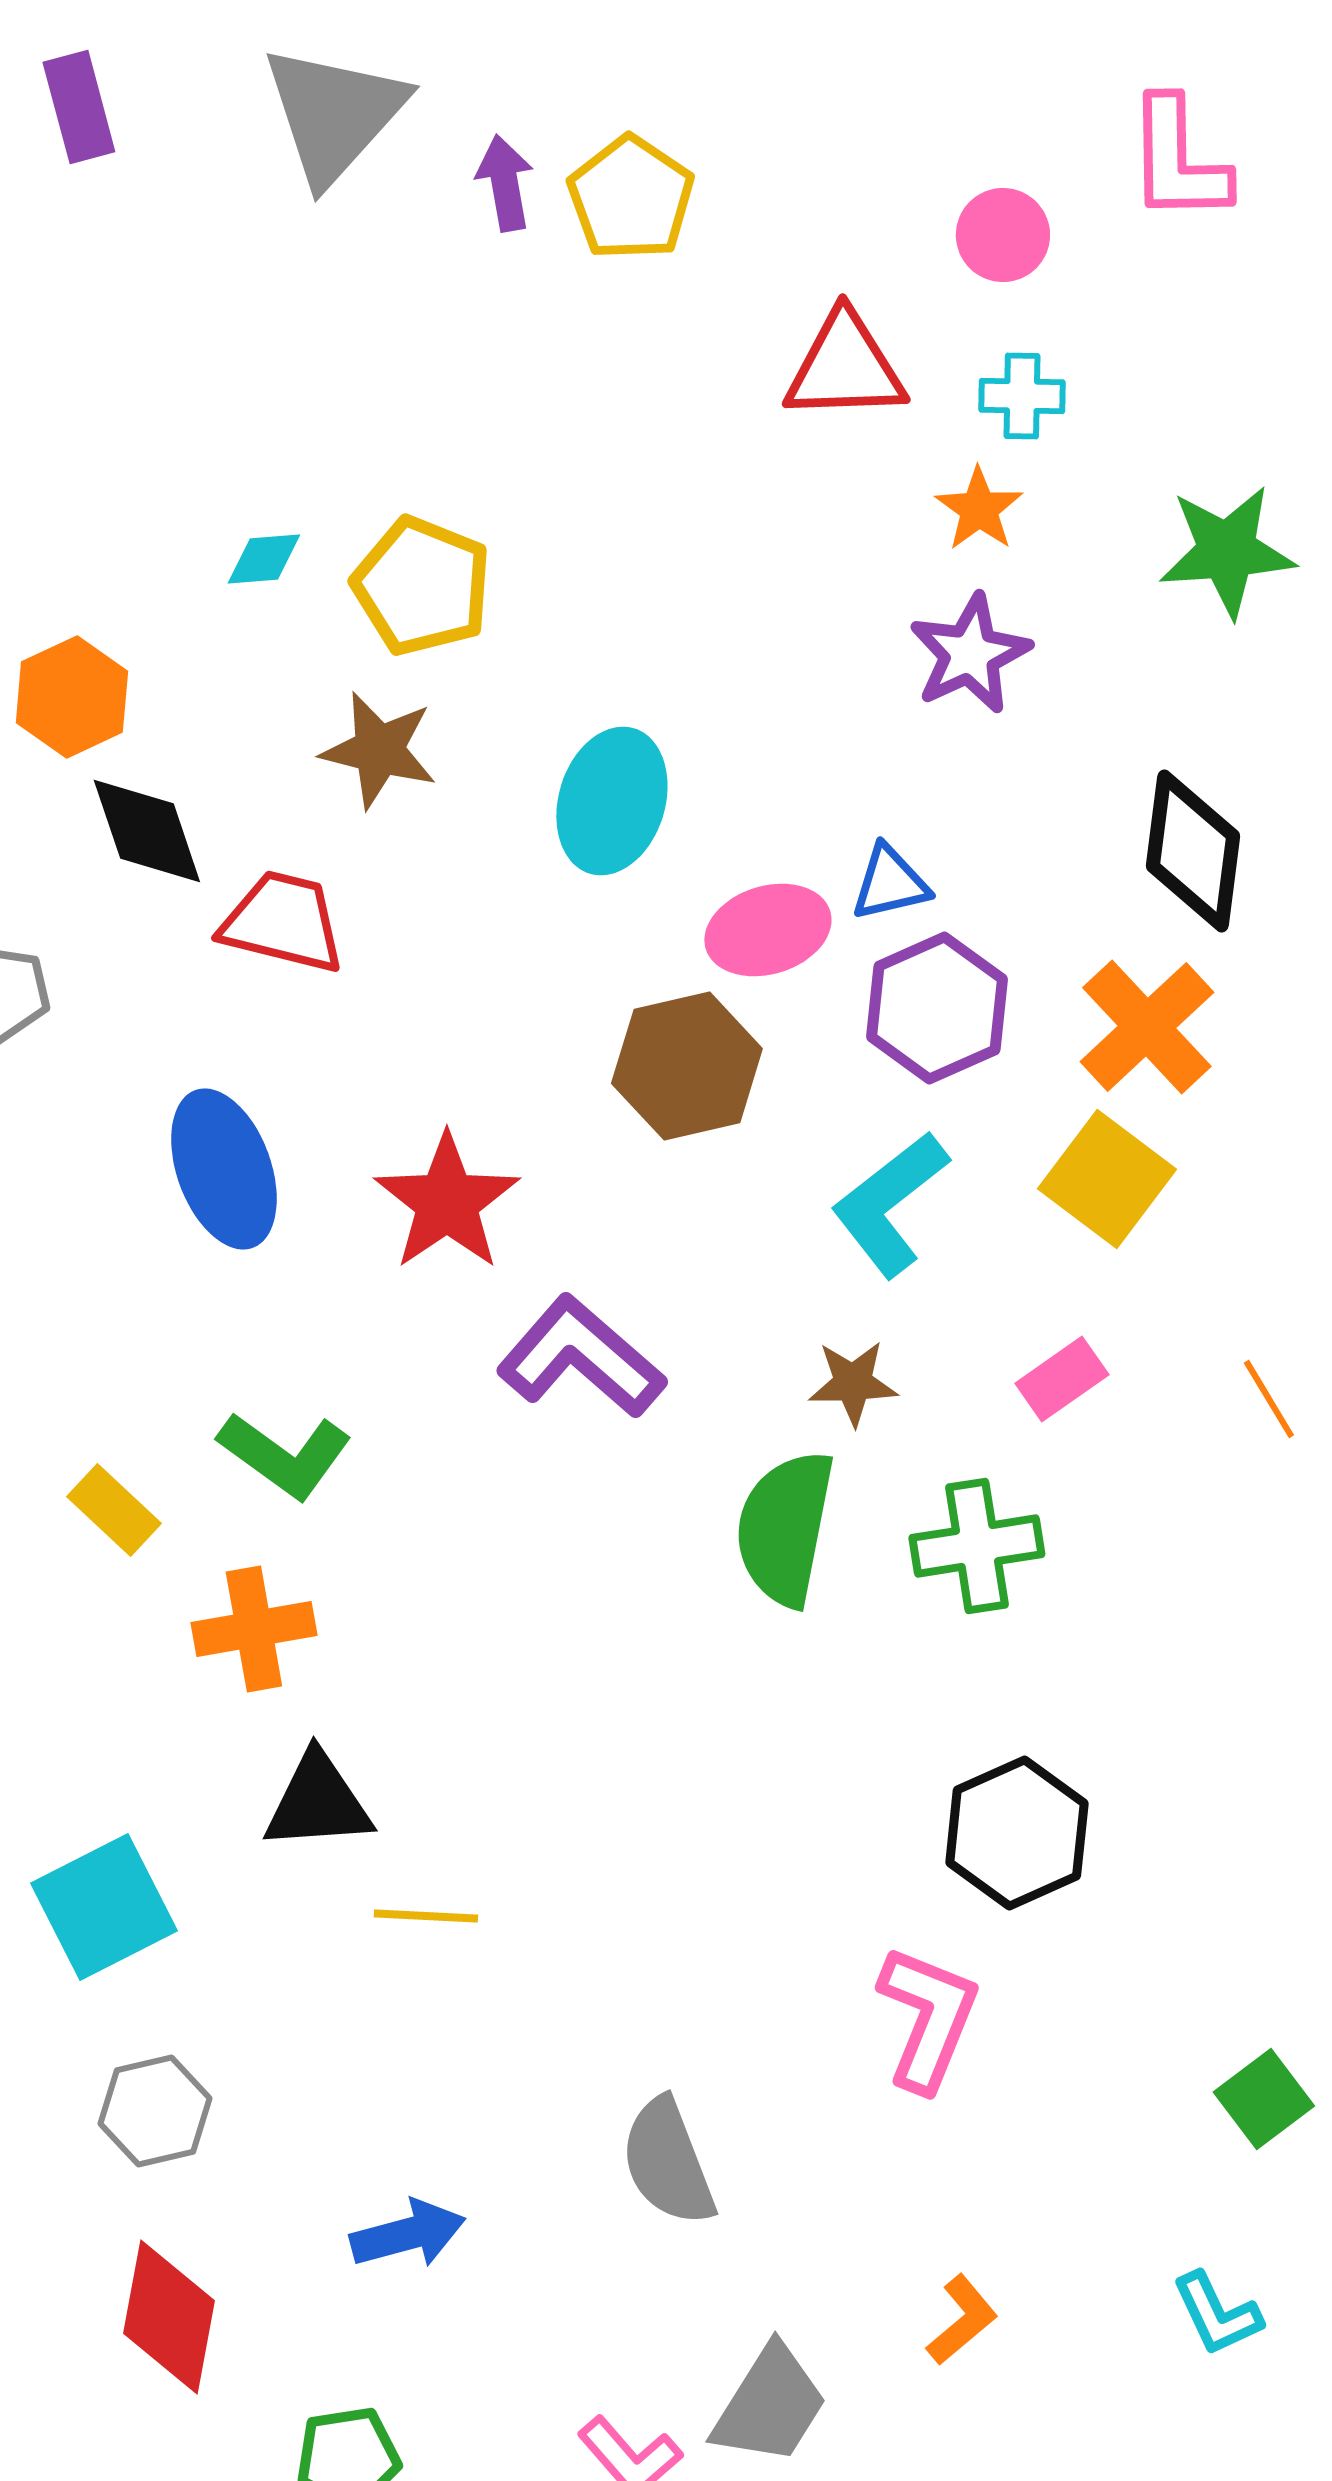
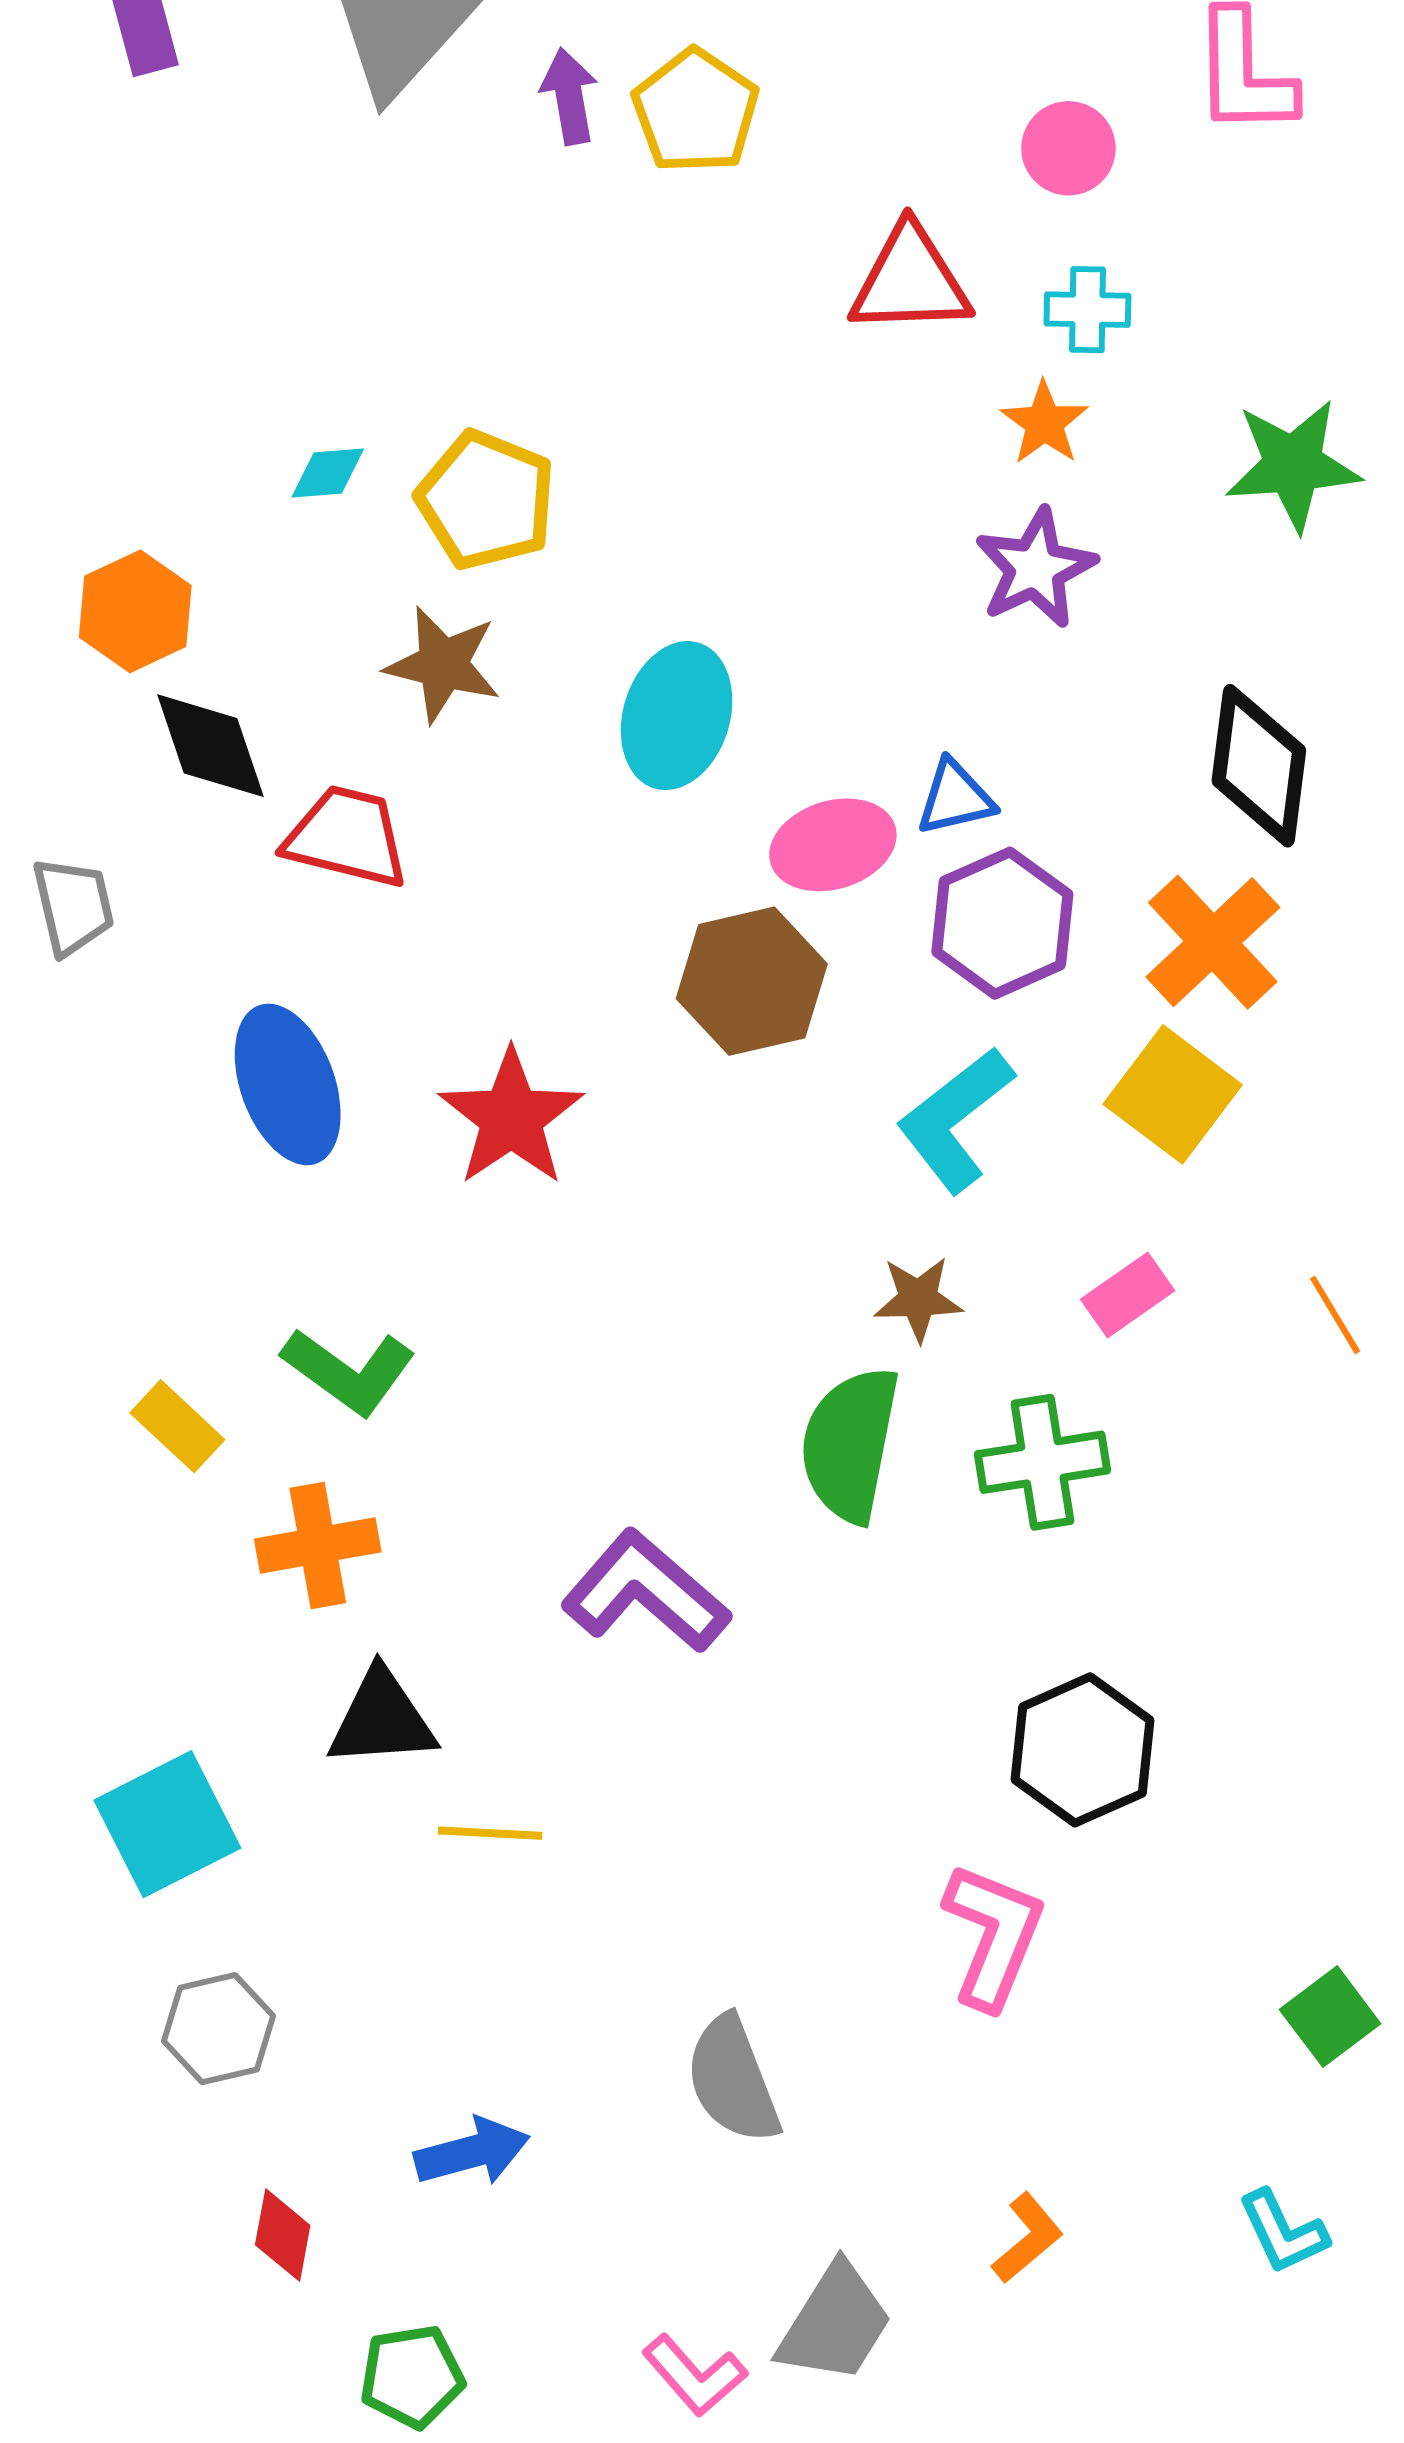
purple L-shape: (581, 1357) -> (645, 1592), moved
red diamond: (169, 2317) -> (283, 2235), moved, size x0.6

